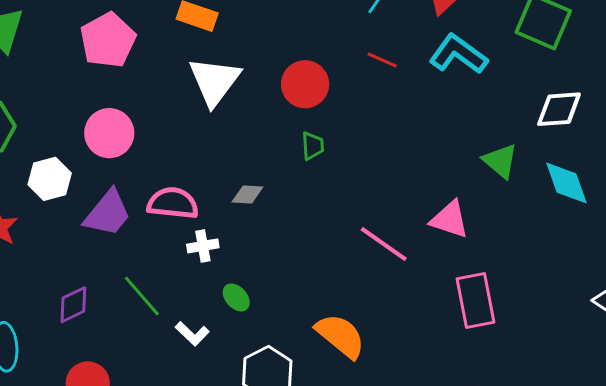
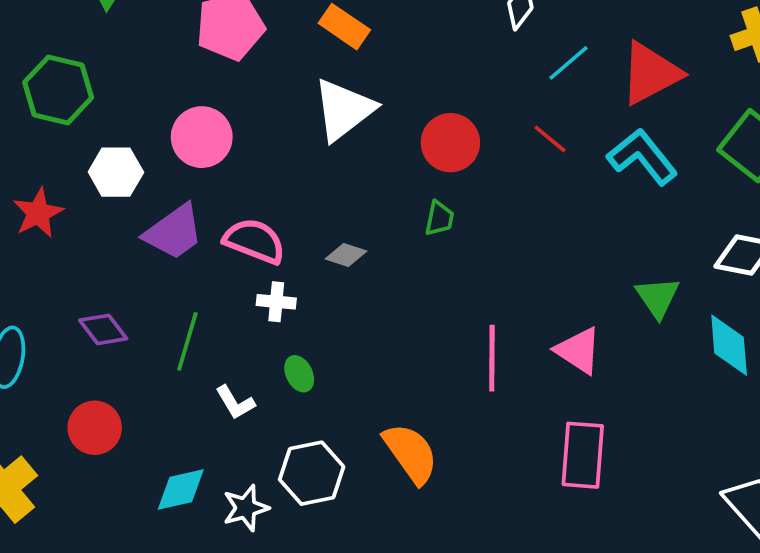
pink line: (384, 244) -> (492, 358), turned 40
green line: (142, 296) -> (187, 341), turned 42
purple diamond: (73, 305) -> (103, 329), turned 63

